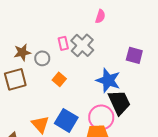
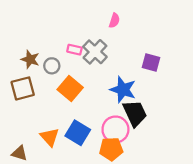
pink rectangle: (63, 43) -> (74, 50), turned -64
brown star: (22, 52) -> (30, 59), turned 30
orange square: (59, 79) -> (70, 88), size x1.6

